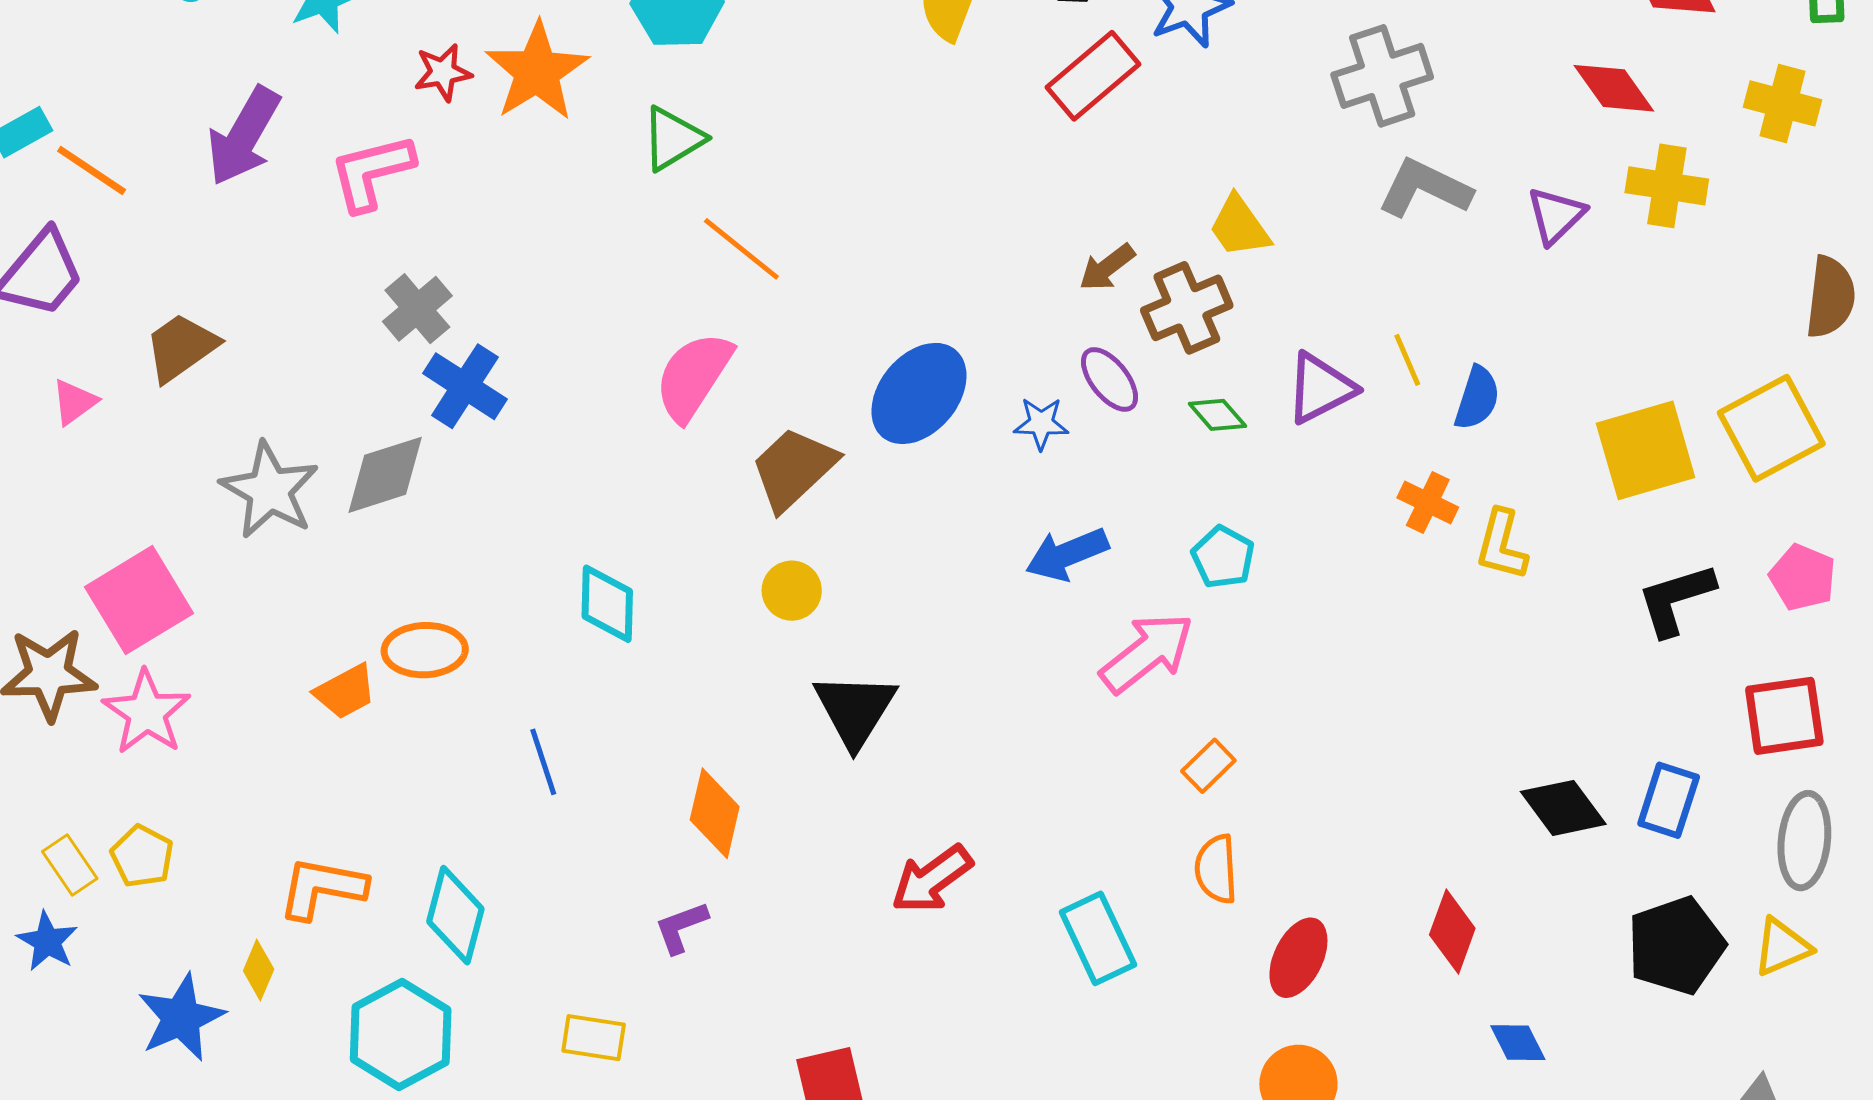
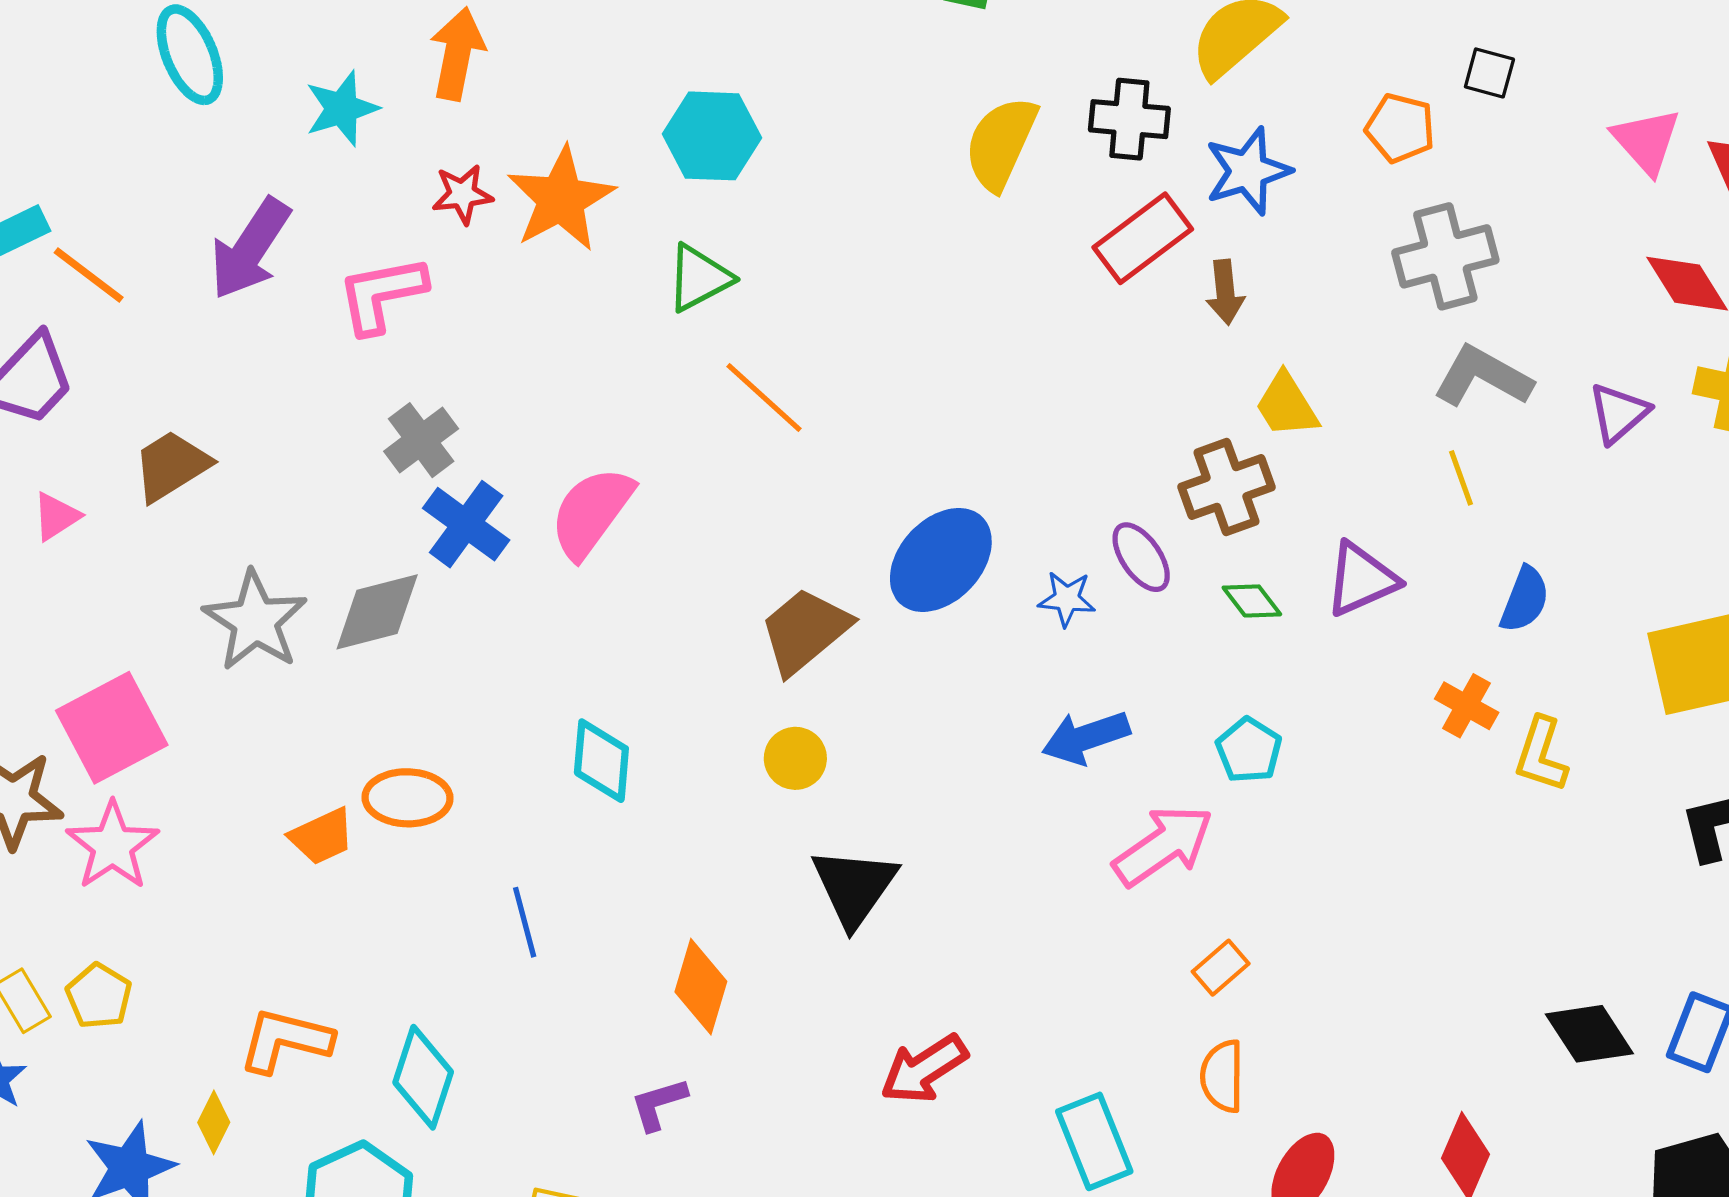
brown arrow: (1107, 267) -> (1225, 292), moved, turned -62
yellow line: (1407, 360) -> (1461, 478), moved
pink semicircle: (693, 376) -> (591, 512), moved

